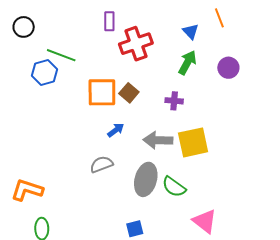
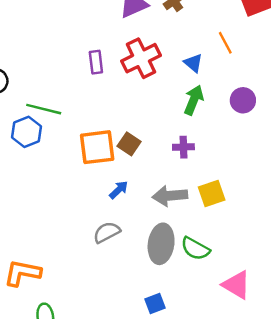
red cross: (136, 44) -> (141, 58), moved
yellow square: (193, 142) -> (212, 193), size x0.7

